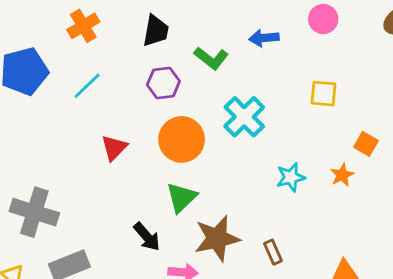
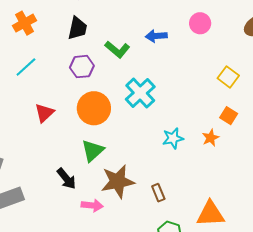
yellow square: (324, 94) -> (228, 77), moved, turned 30

